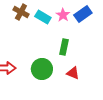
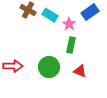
pink star: (63, 15) -> (69, 24), moved

